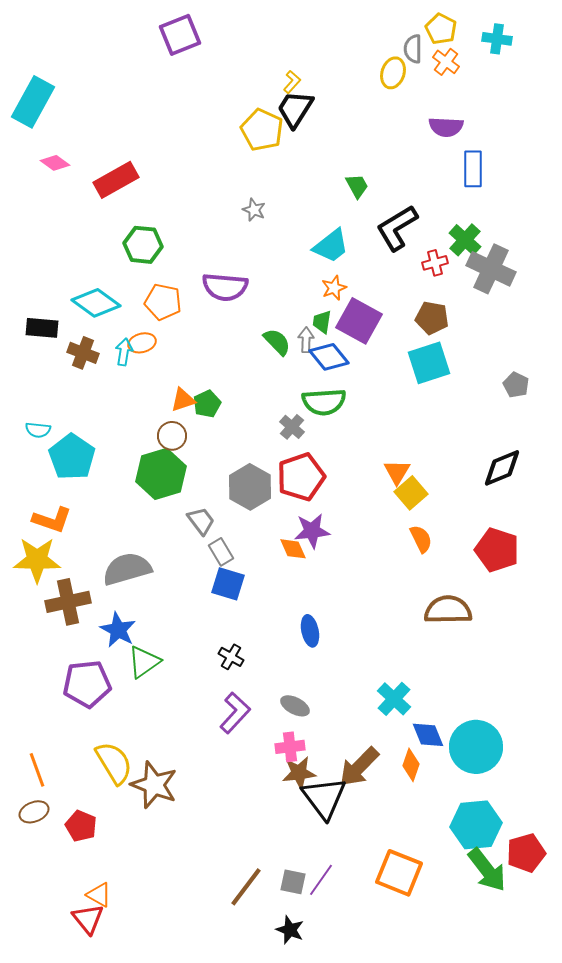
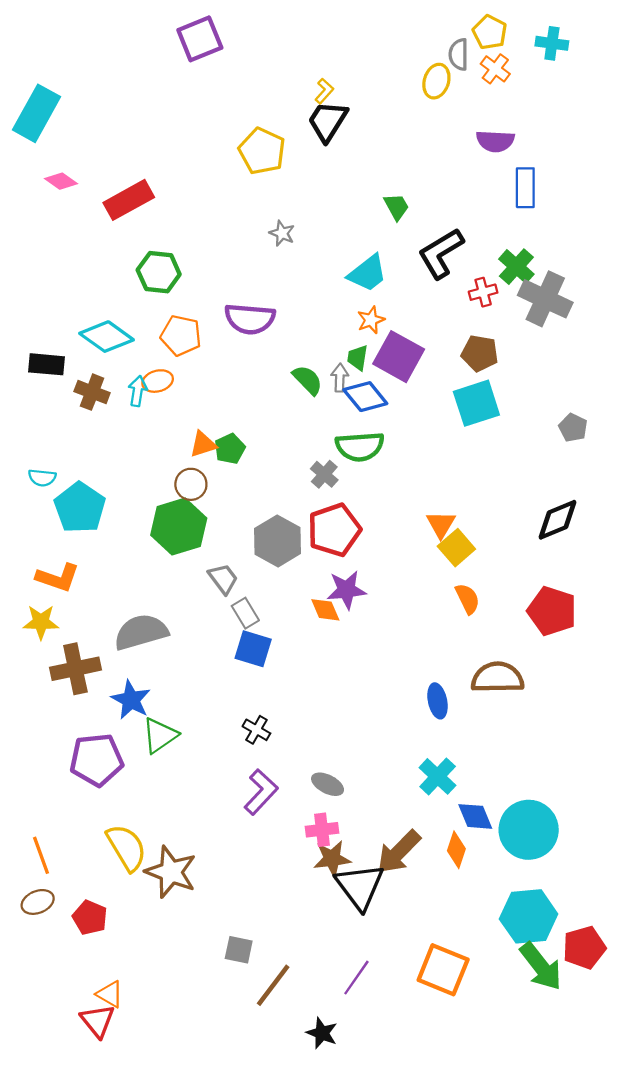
yellow pentagon: (262, 130) -> (262, 151), moved
yellow star: (37, 560) -> (41, 622), size x0.7
blue ellipse: (310, 631) -> (438, 701), moved
gray square: (293, 882) -> (239, 950), moved

